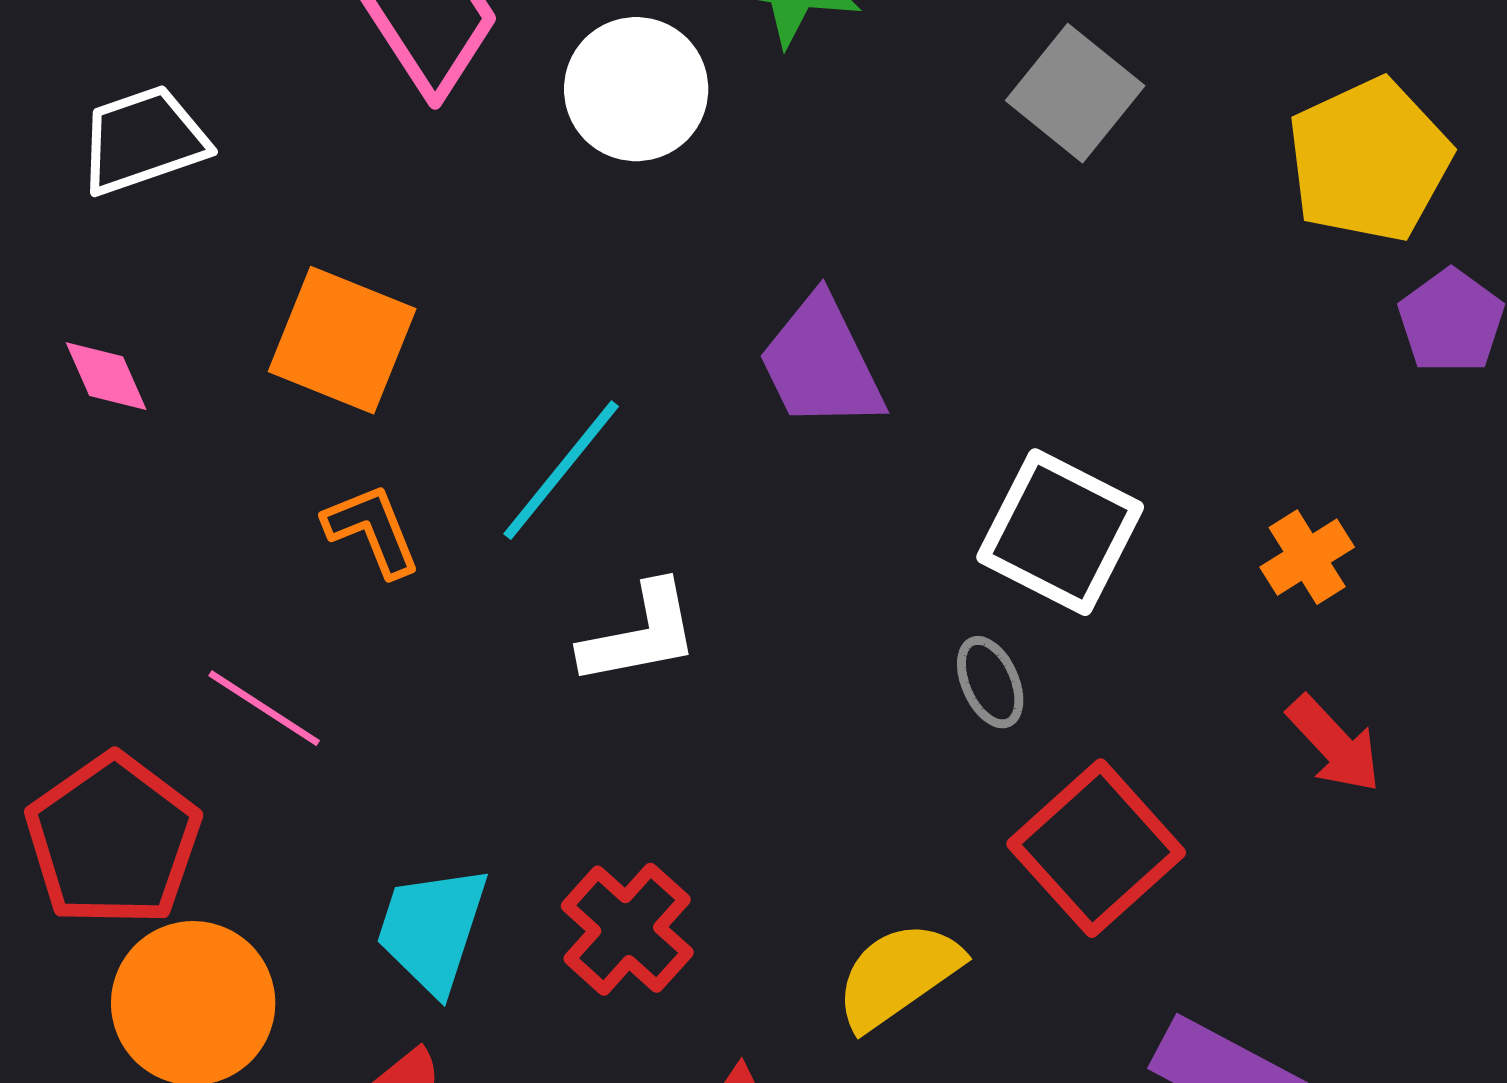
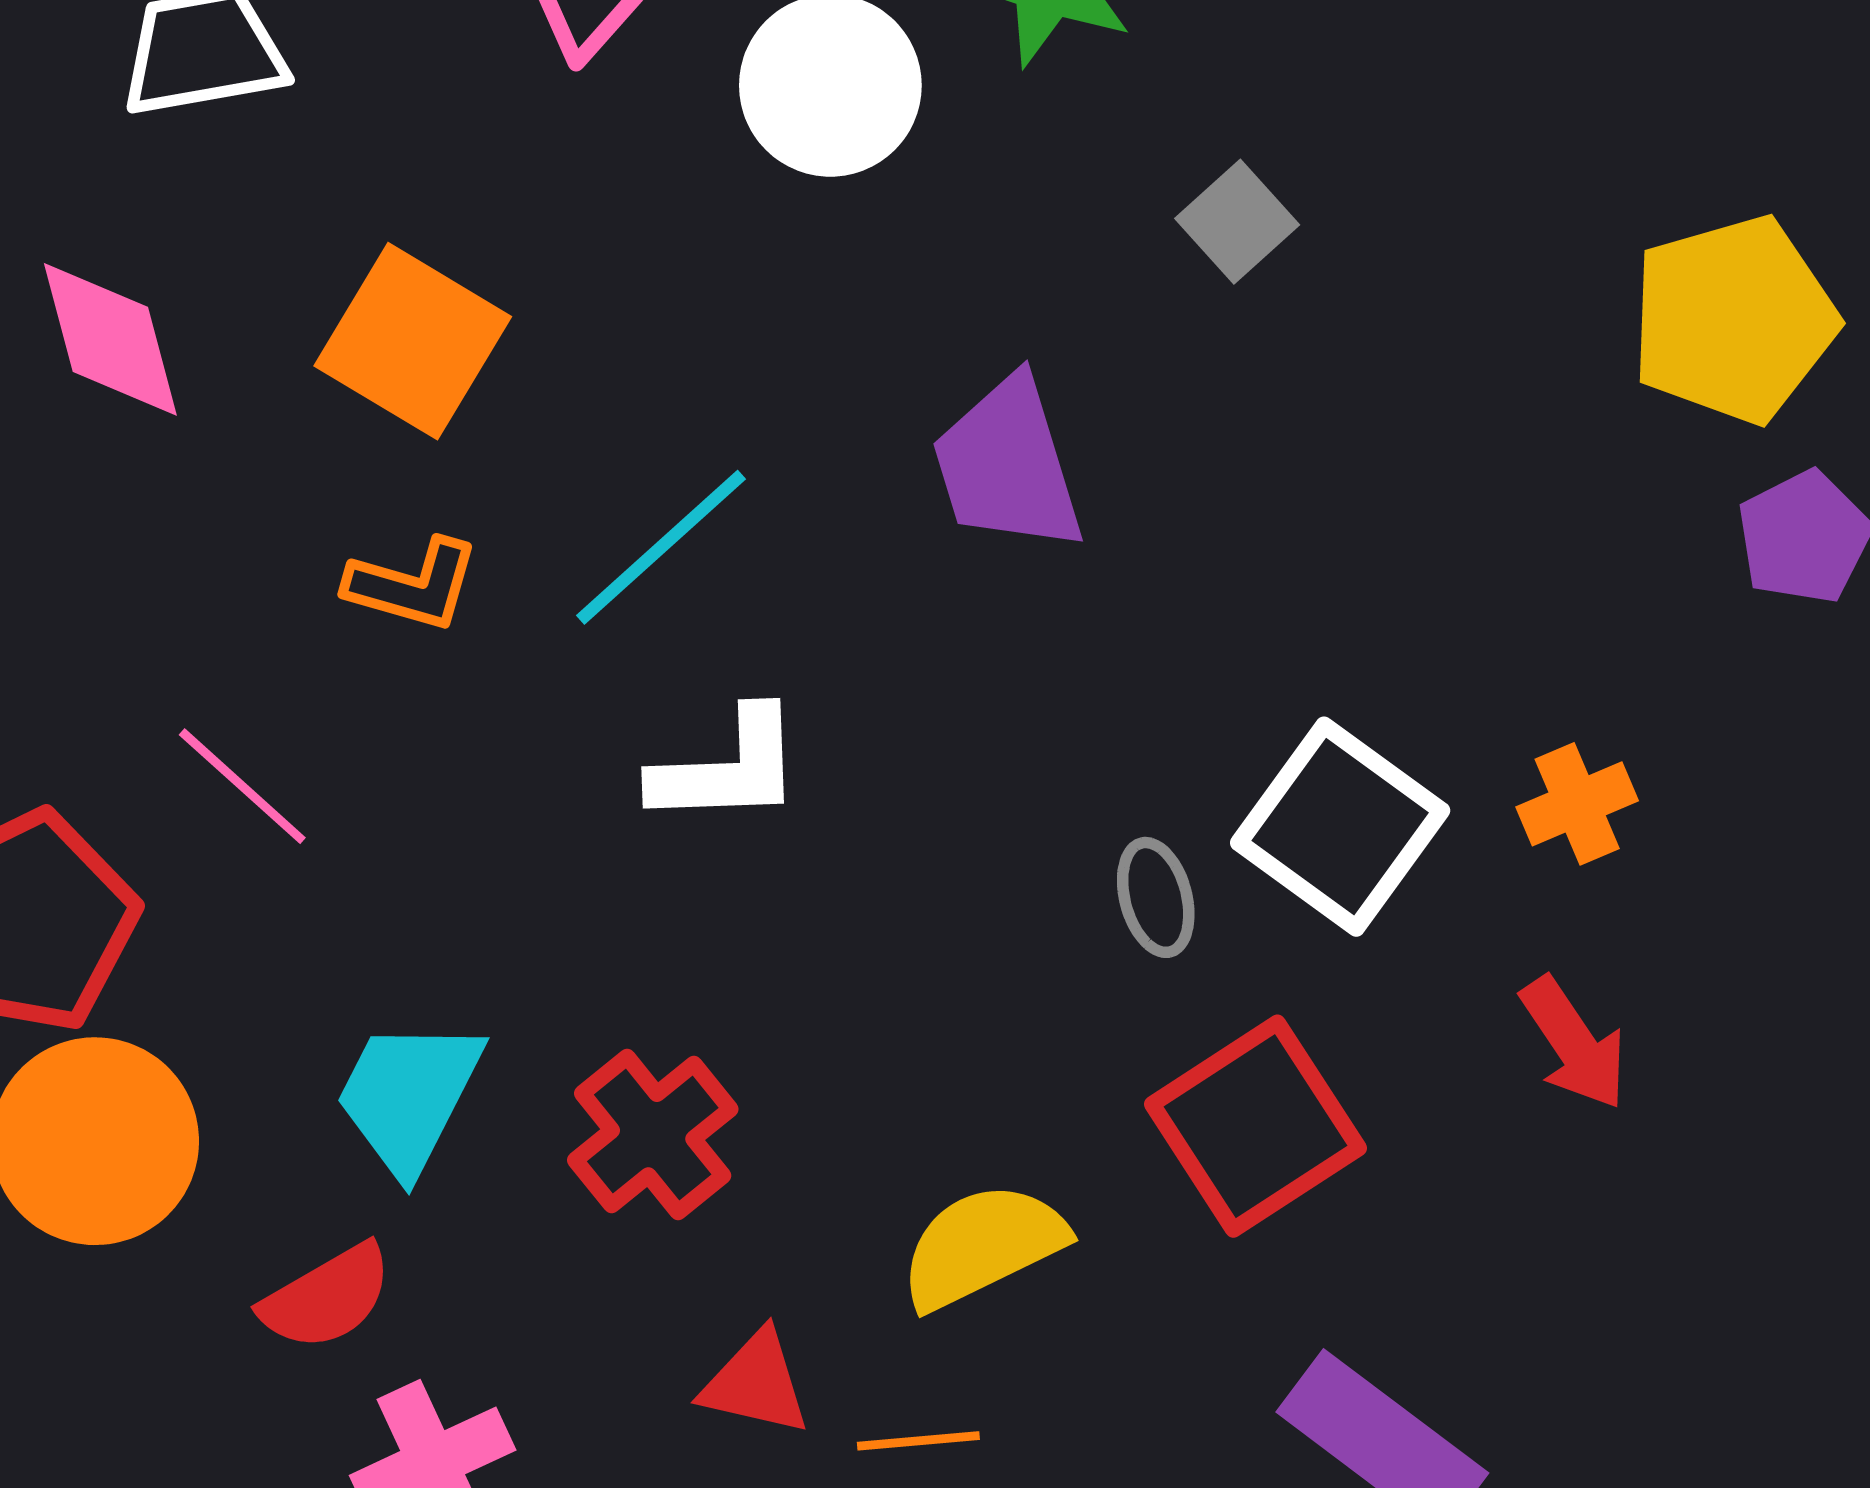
gray square: (1075, 93) -> (1237, 222), moved, size x0.7
pink diamond: (106, 376) -> (110, 339), size x1.5
orange L-shape: (372, 530) -> (413, 585), turned 119
white square: (1060, 532) -> (1340, 827), moved

